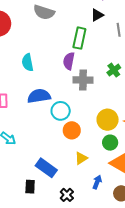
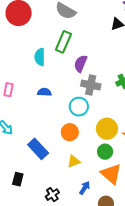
green rectangle: (79, 38) -> (63, 42), moved
blue semicircle: (39, 96) -> (44, 92), size x0.6
cyan circle: (61, 111) -> (79, 107), moved
blue rectangle: (46, 168) -> (38, 149), moved

